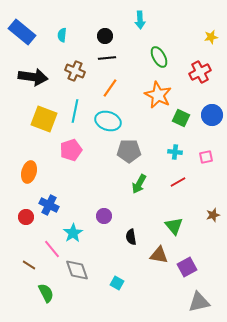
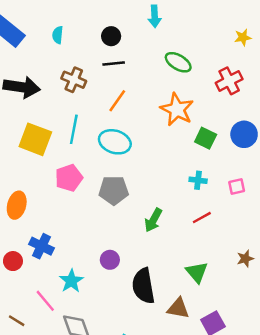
green ellipse: (159, 57) -> (178, 62), turned -30
gray pentagon: (129, 151) -> (114, 190), moved
black semicircle: (131, 237) -> (143, 286), size x1.8

